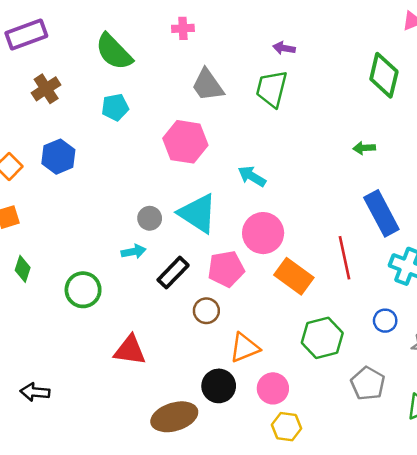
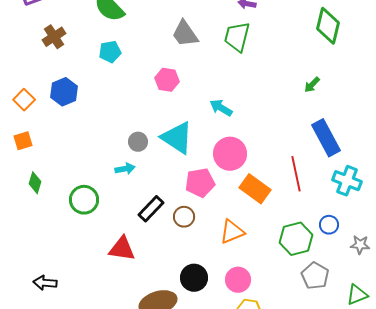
pink hexagon: (185, 142) -> (167, 80), size x0.7
green arrow: (364, 148) -> (312, 85), turned -42
black rectangle: (173, 273) -> (151, 209), moved
green hexagon: (322, 338) -> (296, 239), moved
orange triangle: (245, 348) -> (232, 232), moved

